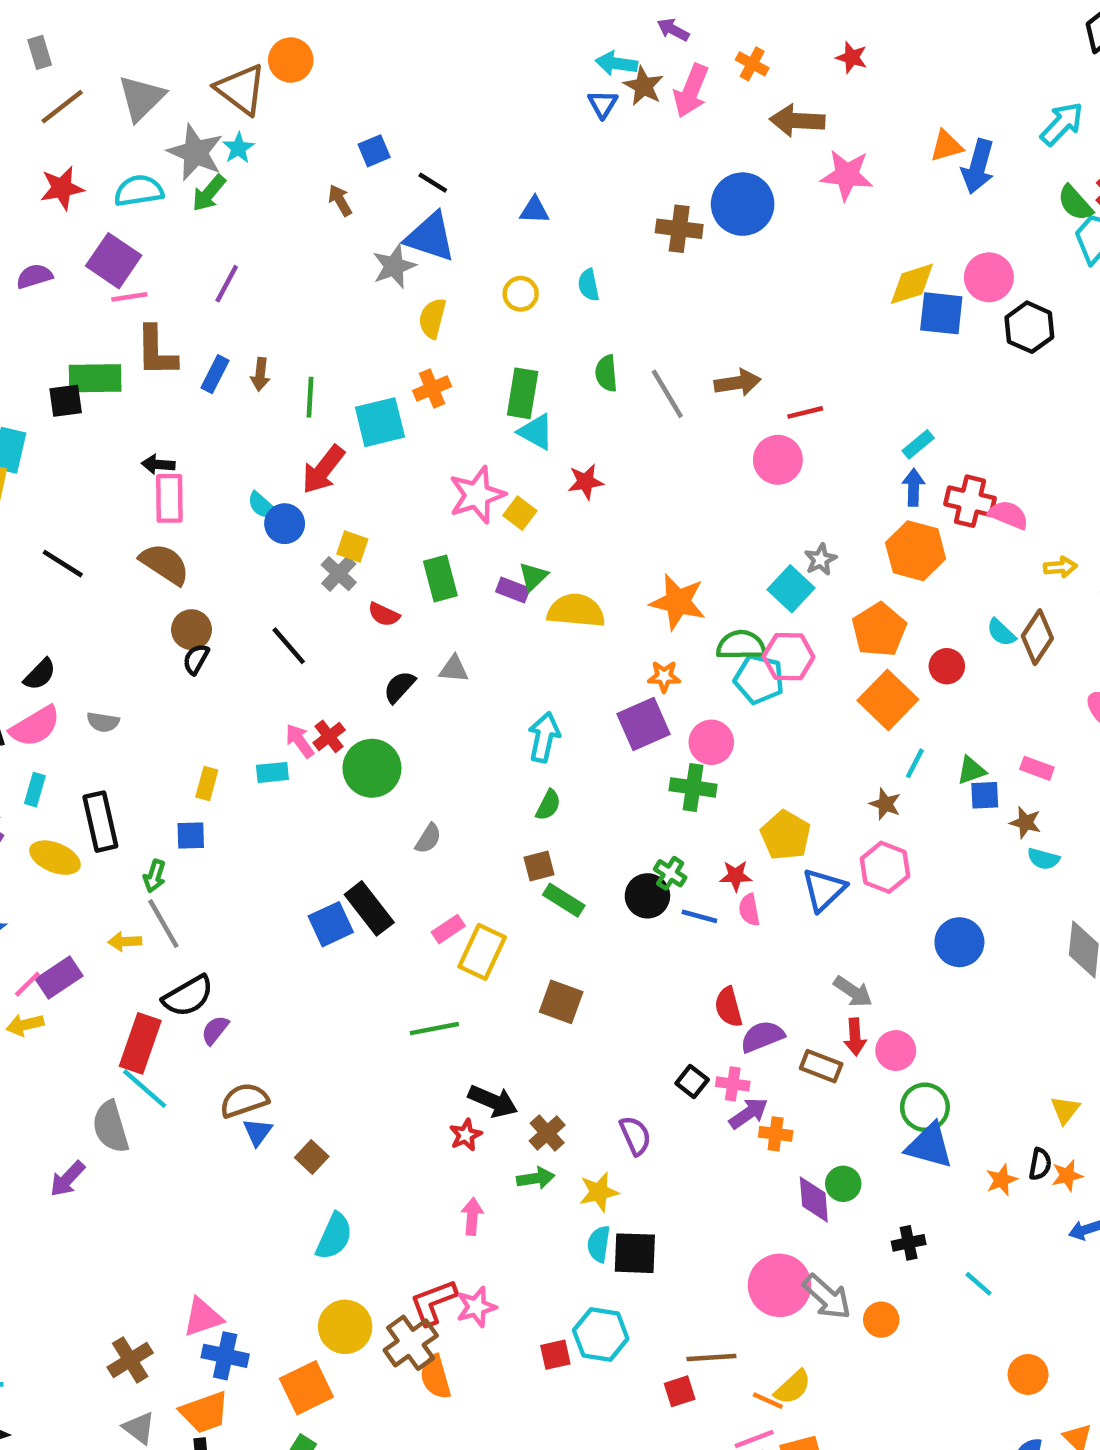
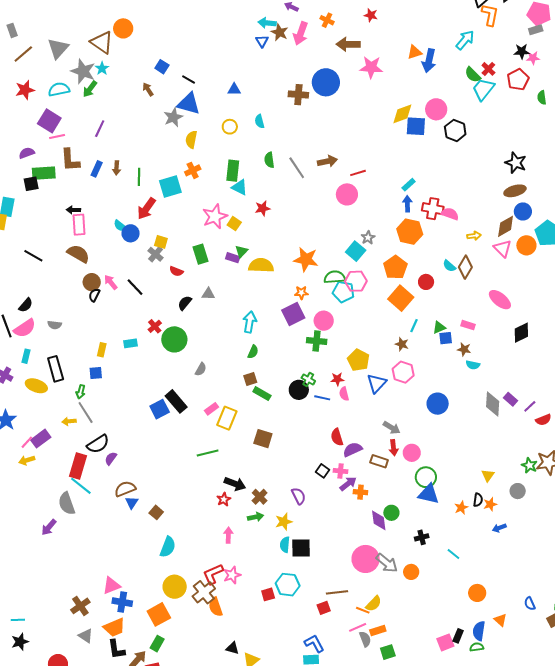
blue square: (374, 151) -> (162, 67), turned -32
purple semicircle: (34, 276) -> (27, 153), moved
pink arrow: (300, 741) -> (111, 282), moved

